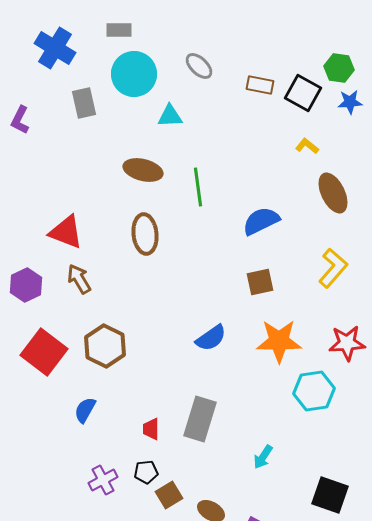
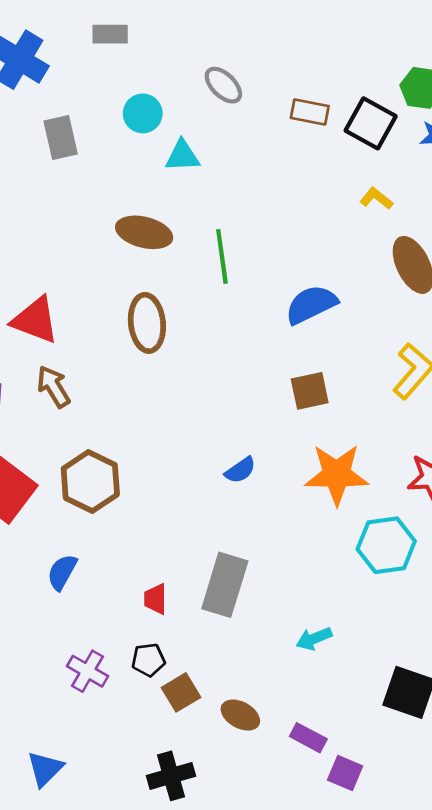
cyan circle: (134, 74) -> (143, 113), moved, size x0.6
blue semicircle: (211, 338) -> (240, 470), size x0.7
cyan arrow: (263, 457) -> (314, 639), turned 35
purple cross: (103, 480) -> (88, 671), turned -32

